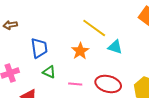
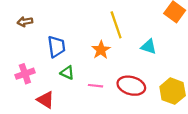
yellow line: (94, 28) -> (116, 25), turned 35
cyan triangle: (115, 47) -> (149, 47), moved

